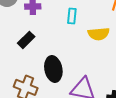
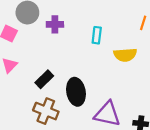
black rectangle: (26, 40) -> (44, 79), moved

